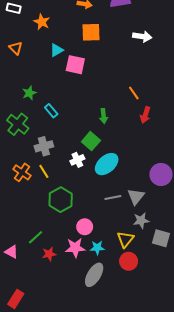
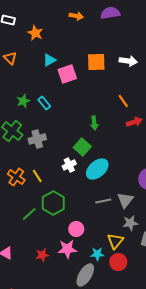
orange square: (91, 32) -> (96, 62), moved
white arrow: (142, 37) -> (128, 61), moved
pink square: (75, 65) -> (67, 74), turned -30
cyan rectangle: (51, 111) -> (44, 103), moved
red arrow: (145, 115) -> (134, 122), turned -126
gray cross: (44, 146) -> (37, 139), moved
green line: (36, 237) -> (29, 214), moved
cyan star: (97, 248) -> (97, 254), moved

